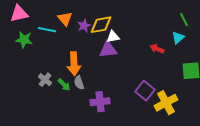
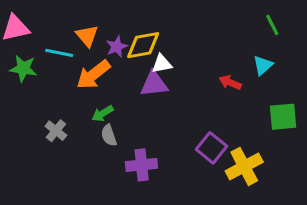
green line: (184, 20) -> (272, 25), moved
orange arrow: (74, 64) -> (93, 75), moved, turned 55
green arrow: (64, 85) -> (103, 114), moved, turned 104

